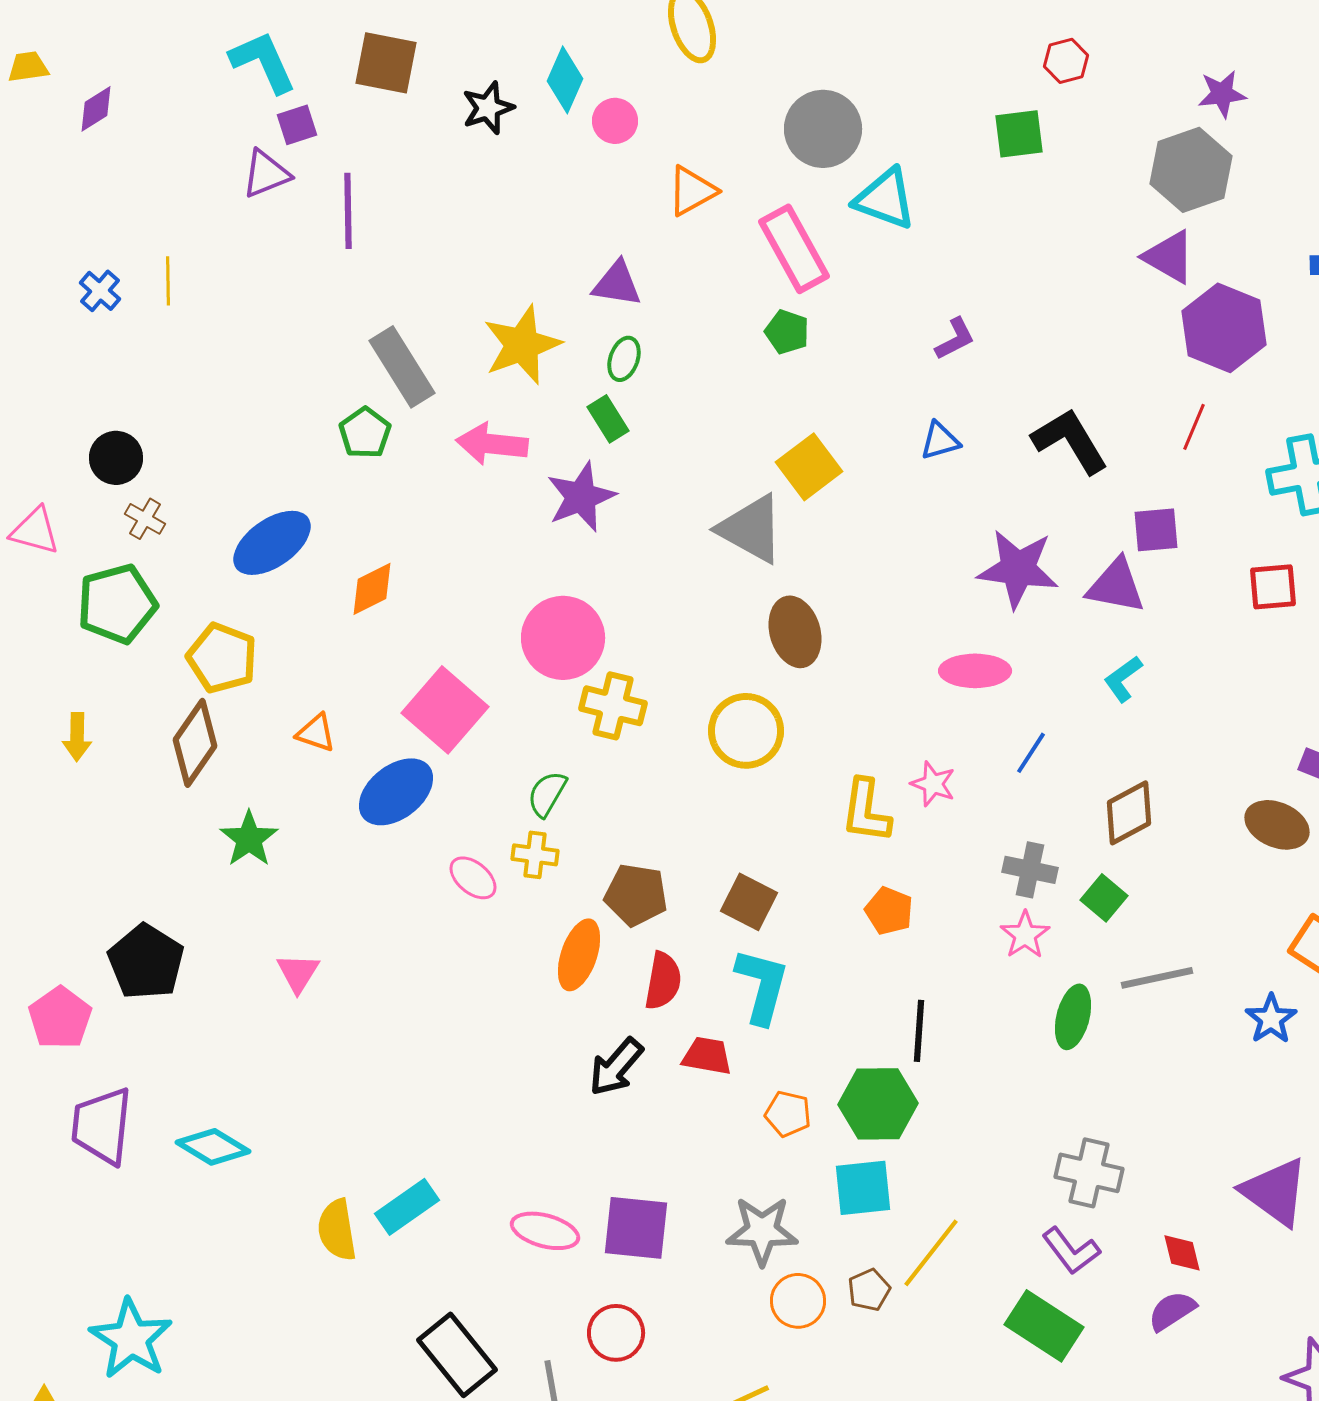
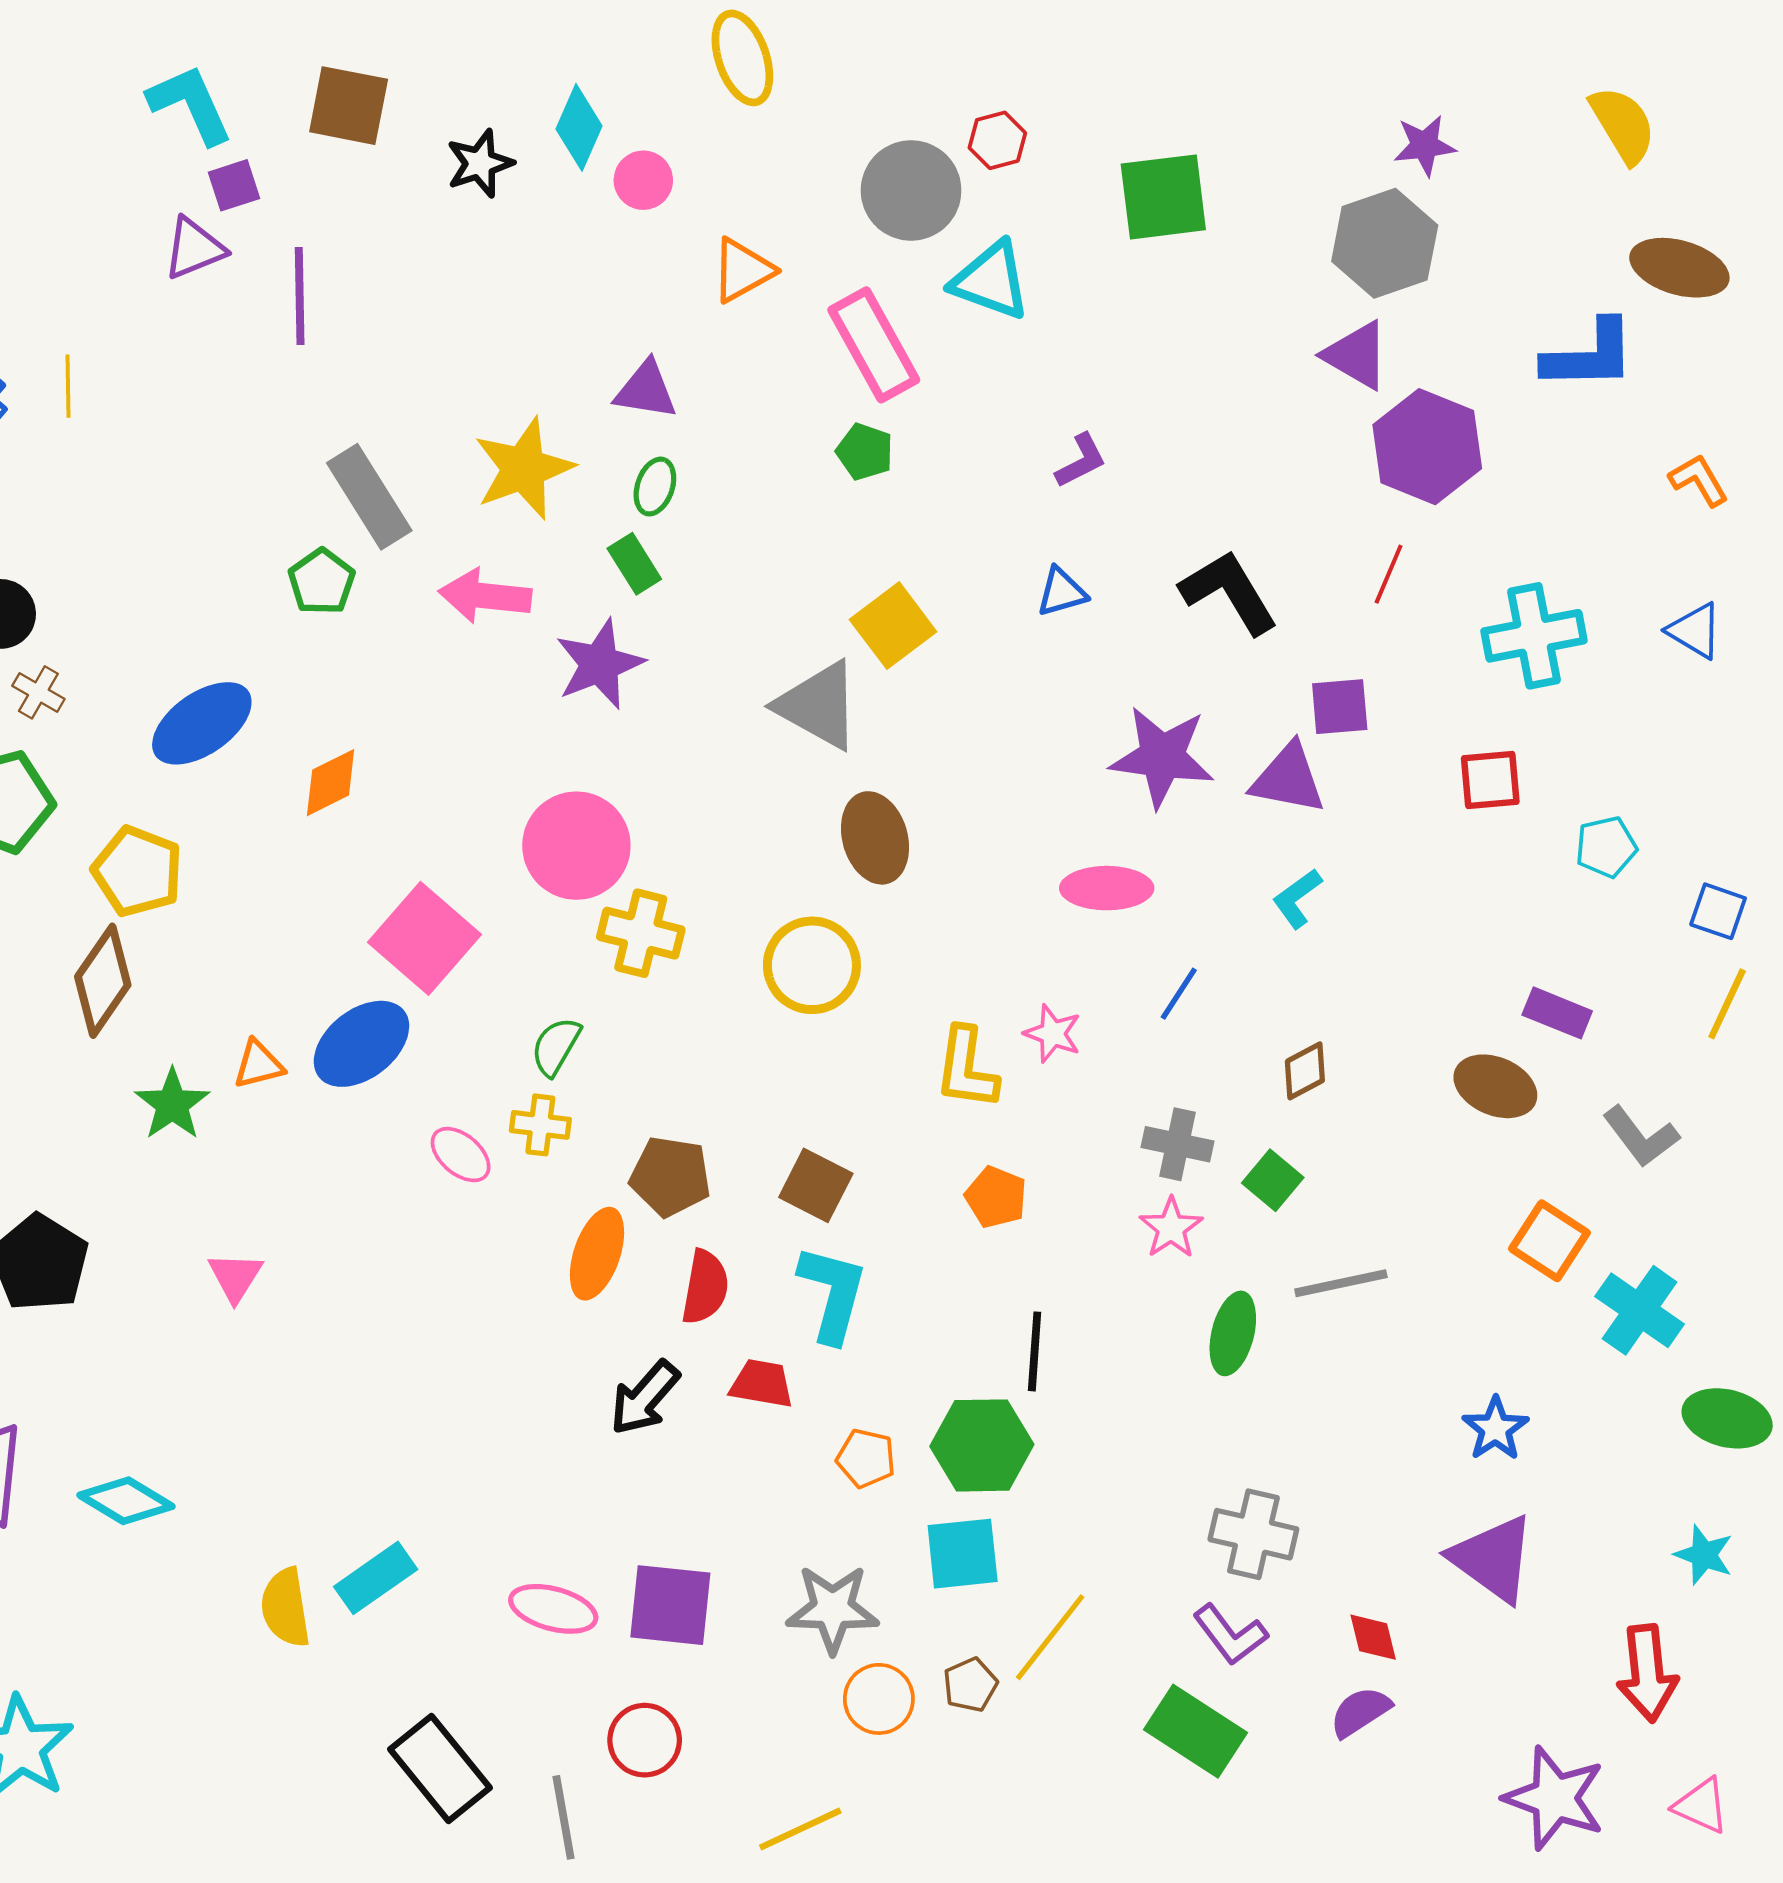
red hexagon: (1066, 61) -> (997, 140), moved
green square: (1019, 134) -> (1163, 197), size x1.4
orange triangle: (316, 733) -> (258, 1064), moved, turned -33
brown diamond: (1129, 813) -> (1305, 1071), size x0.7
blue star: (1271, 1019) -> (1495, 1429), moved

